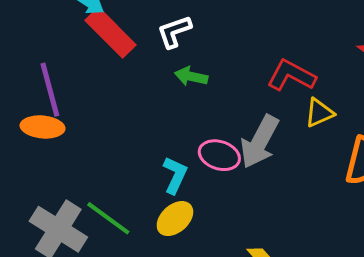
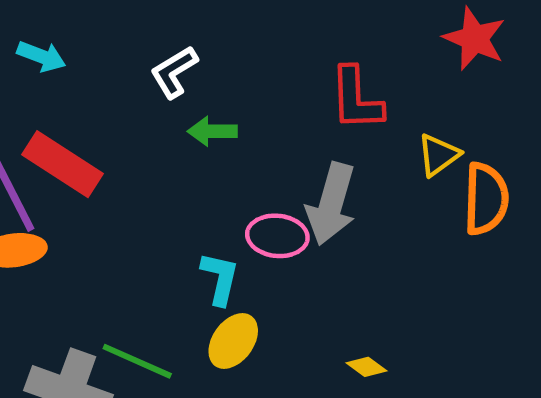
red rectangle: (111, 33) -> (62, 164), moved
red L-shape: (291, 76) -> (356, 99), turned -108
yellow triangle: (319, 113) -> (438, 155), moved

